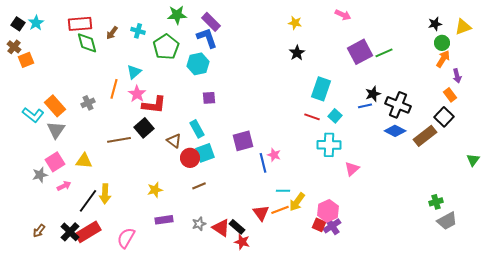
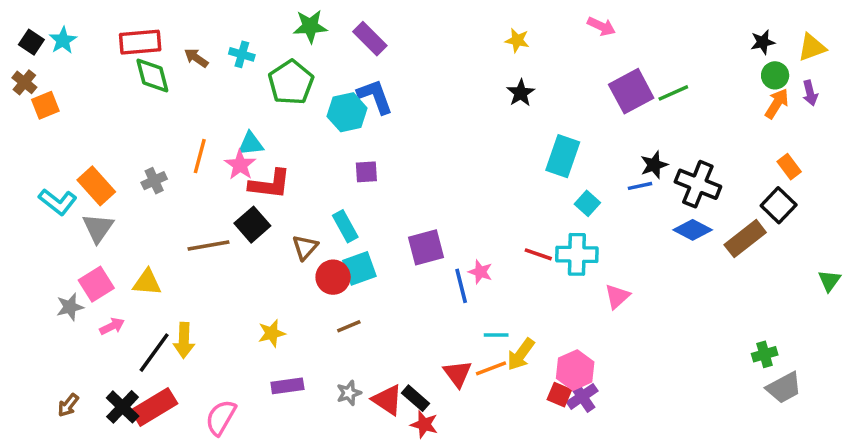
brown arrow: (112, 33) -> (196, 58), turned 88
blue L-shape: (207, 38) -> (375, 96), moved
cyan triangle: (134, 72) -> (251, 144), moved, turned 35
purple arrow: (457, 76) -> (810, 93), moved
red line: (312, 117) -> (538, 254), moved
brown triangle: (174, 141) -> (305, 247), turned 35

